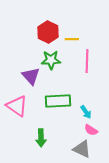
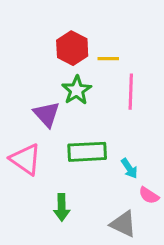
green star: (51, 60) -> (77, 90), turned -30
pink semicircle: (91, 130) -> (149, 195), moved

